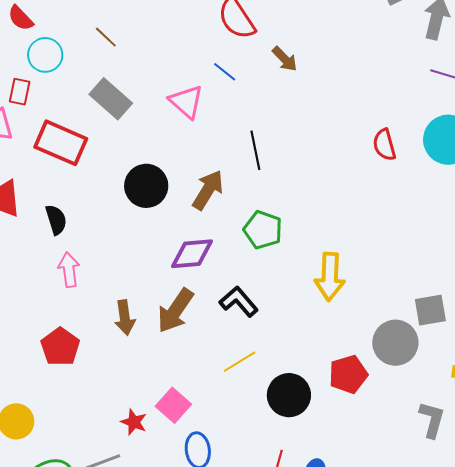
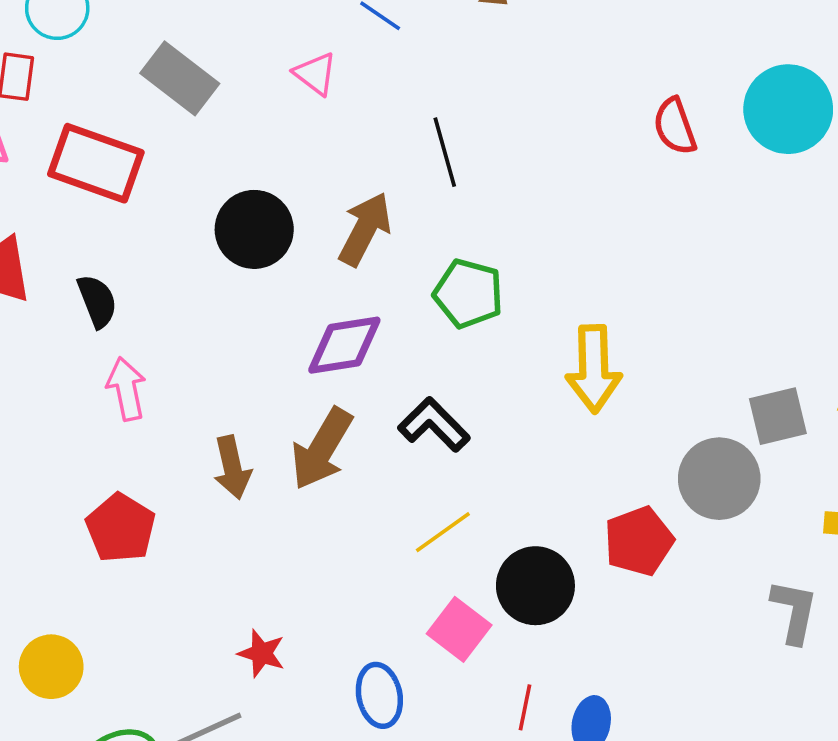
pink triangle: (186, 102) -> (315, 74), size x0.7
pink square: (173, 405) -> (459, 629), moved

